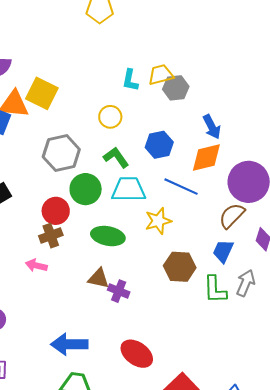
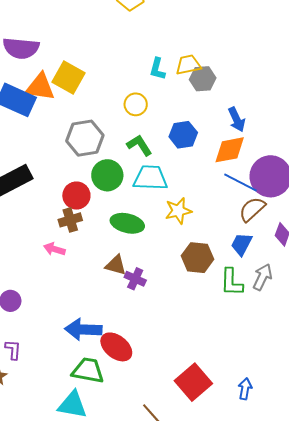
blue line: (181, 187) -> (240, 183), moved
red ellipse: (137, 354) -> (116, 347), moved

